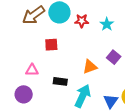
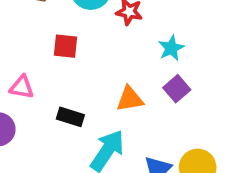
cyan star: (107, 24) -> (171, 48), moved

